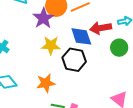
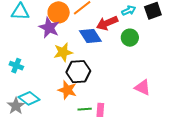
black hexagon: (74, 60) -> (78, 72), moved
orange star: (46, 83) -> (67, 90), turned -30

